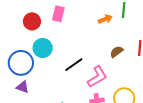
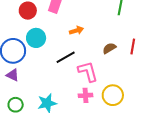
orange arrow: (105, 19) -> (76, 30), moved
pink L-shape: (97, 77) -> (88, 71), turned -80

